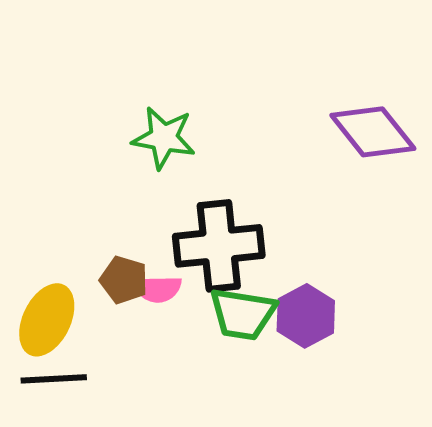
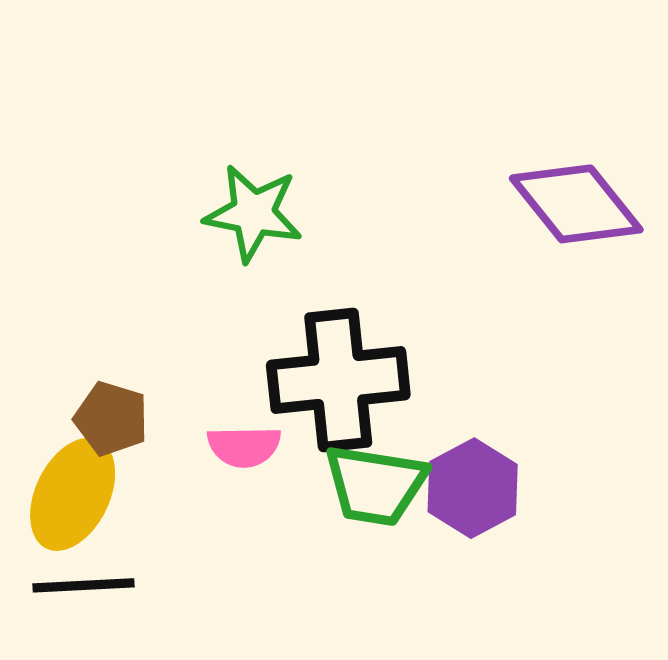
brown pentagon: (124, 280) -> (111, 419), moved

